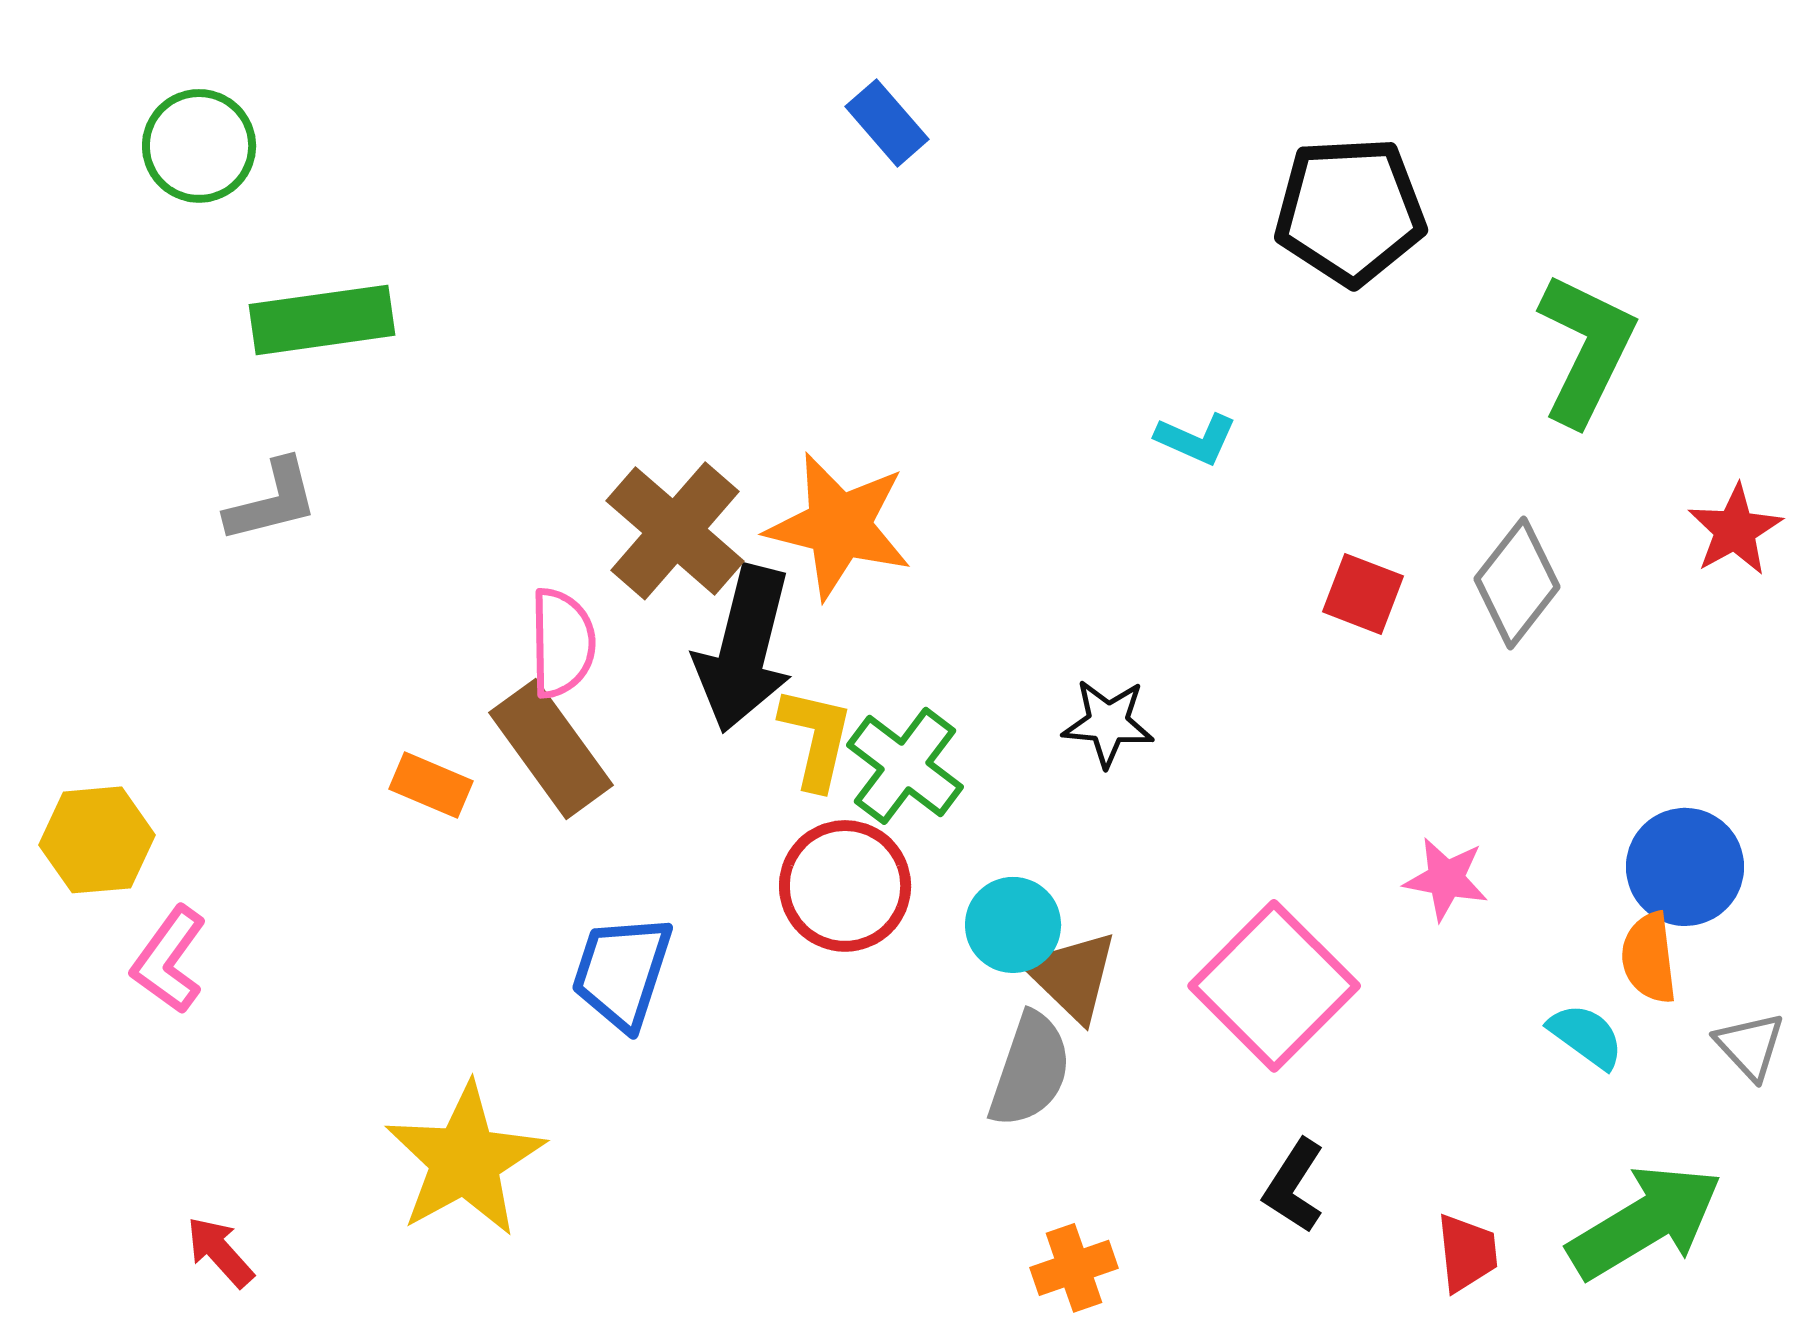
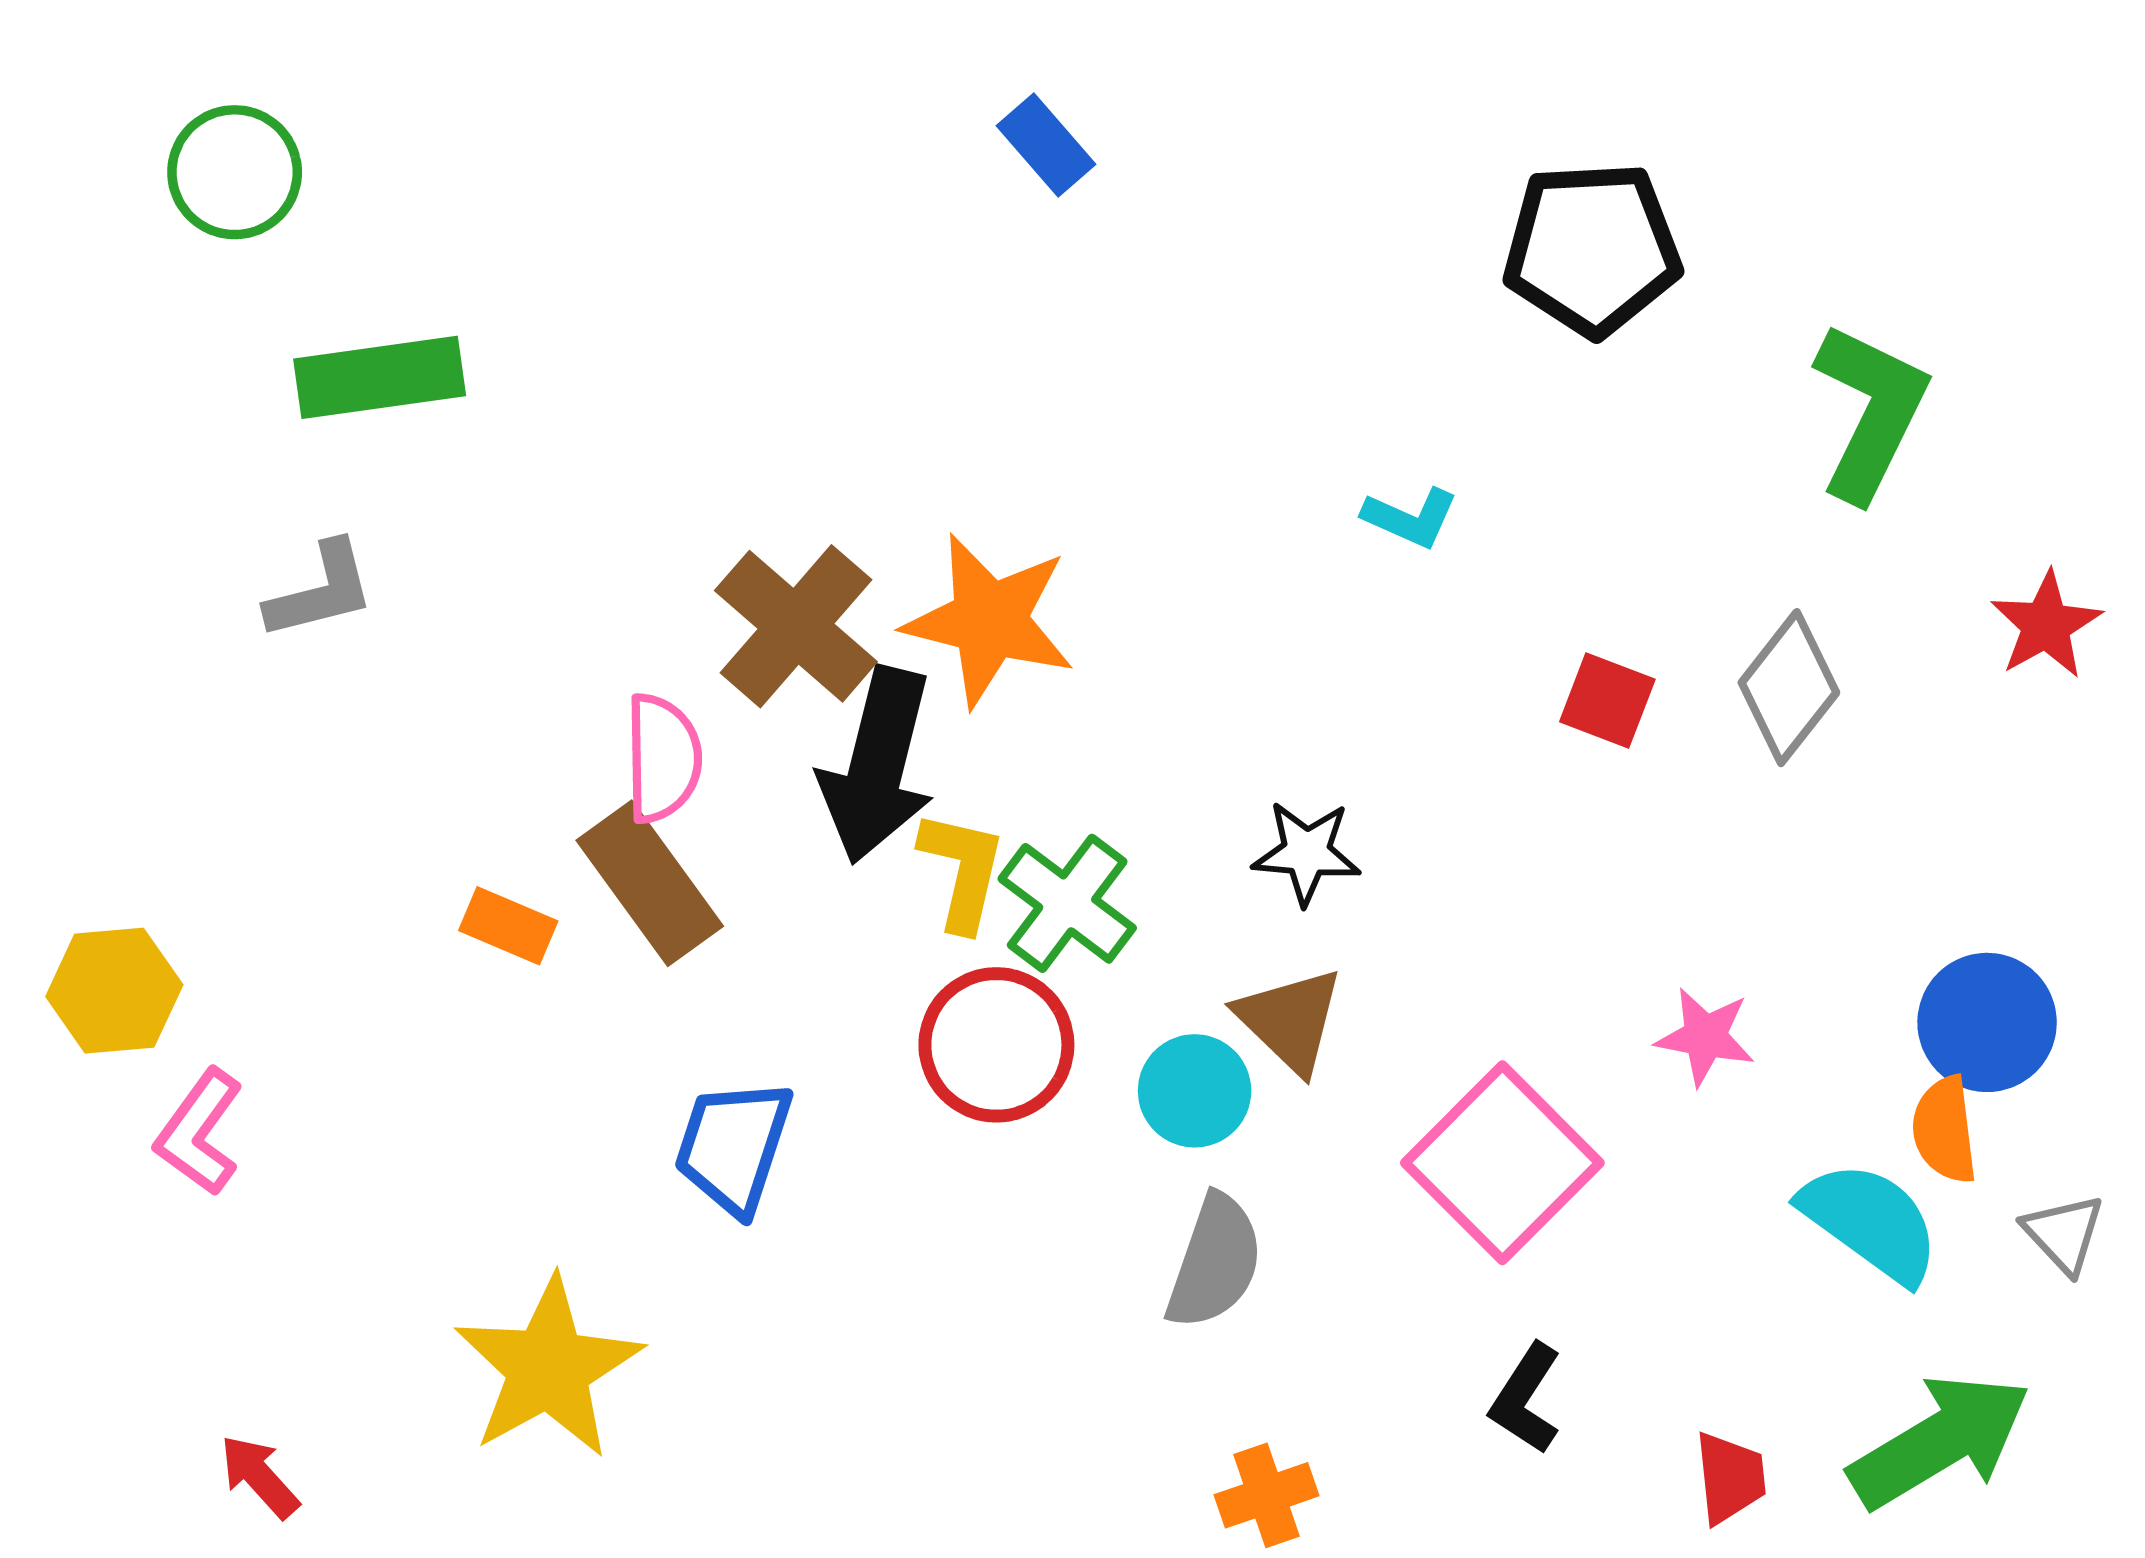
brown triangle: (1072, 976) -> (1290, 1020), moved
cyan semicircle: (1586, 1036) -> (1870, 1222), size x1.6

